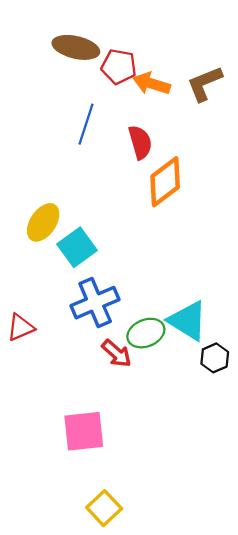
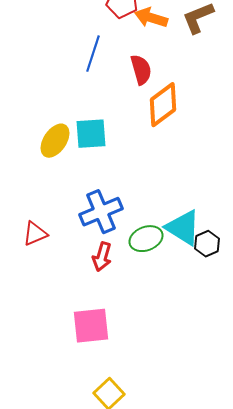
cyan square: (77, 247) -> (91, 134), moved, turned 32
red arrow: (117, 353) -> (102, 257), moved, turned 64
black hexagon: (215, 358) -> (207, 244), moved

